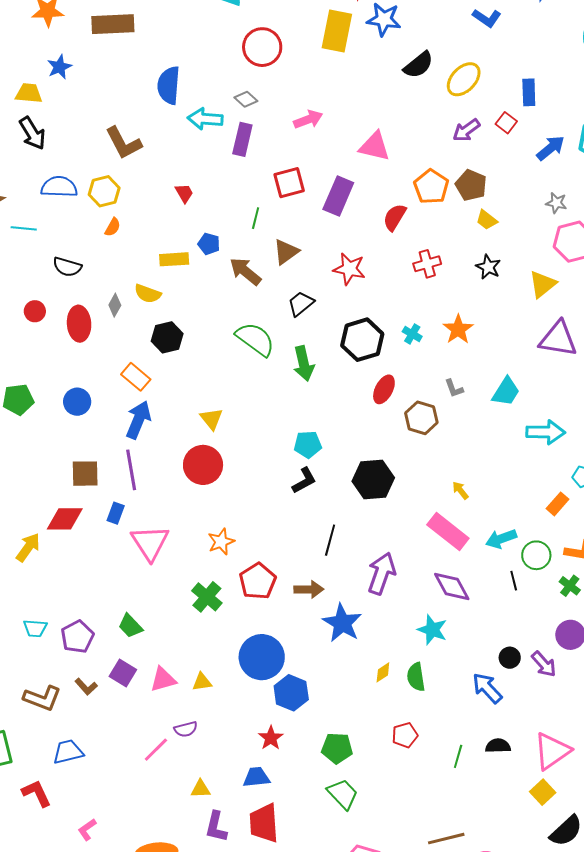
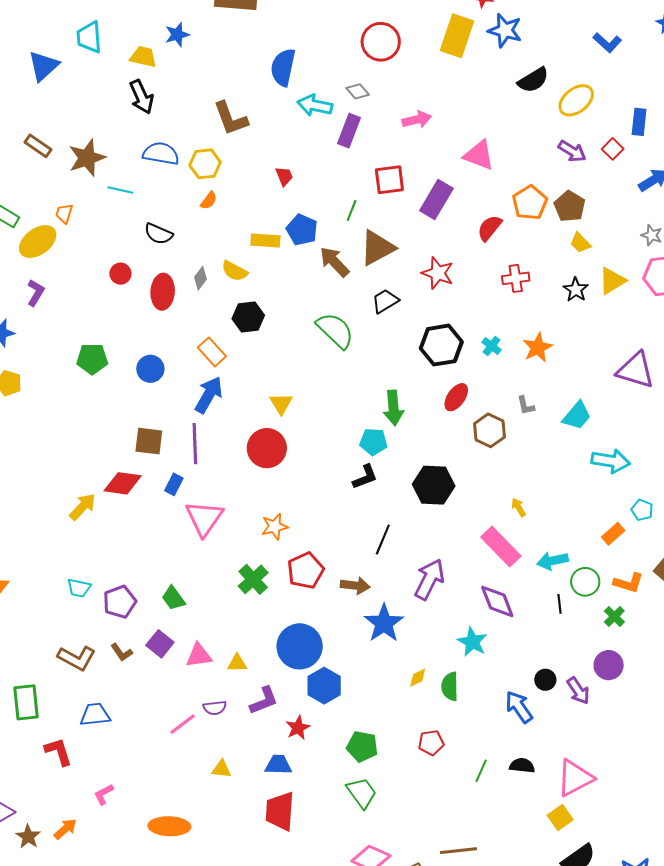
purple arrow: (466, 130) -> (572, 151), turned -120
blue pentagon: (209, 244) -> (302, 230), size x1.4
brown triangle: (286, 252) -> (377, 248), size x1.4
yellow triangle: (543, 284) -> (612, 281), moved
green arrow: (304, 364) -> (393, 408), moved
purple L-shape: (216, 827) -> (264, 701), moved, turned -132

